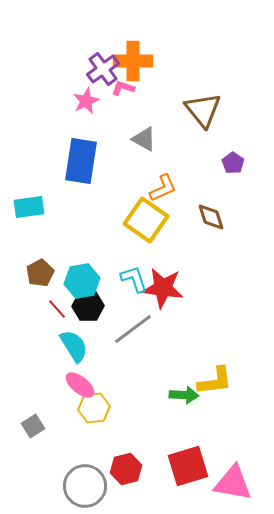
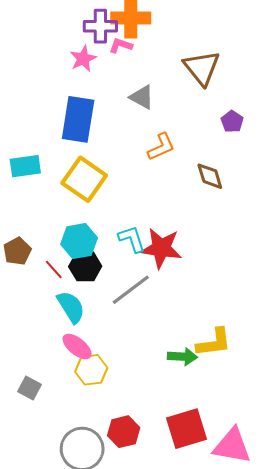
purple cross: (103, 69) -> (100, 26), turned 36
yellow square: (146, 220) -> (84, 179), moved
brown pentagon: (40, 273) -> (17, 251), moved
gray square: (33, 426) -> (29, 388), turned -30

